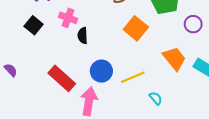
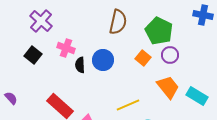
purple circle: (193, 24) -> (170, 55), moved
orange square: (136, 28) -> (143, 58), moved, size x0.7
blue circle: (101, 71) -> (103, 60), moved

